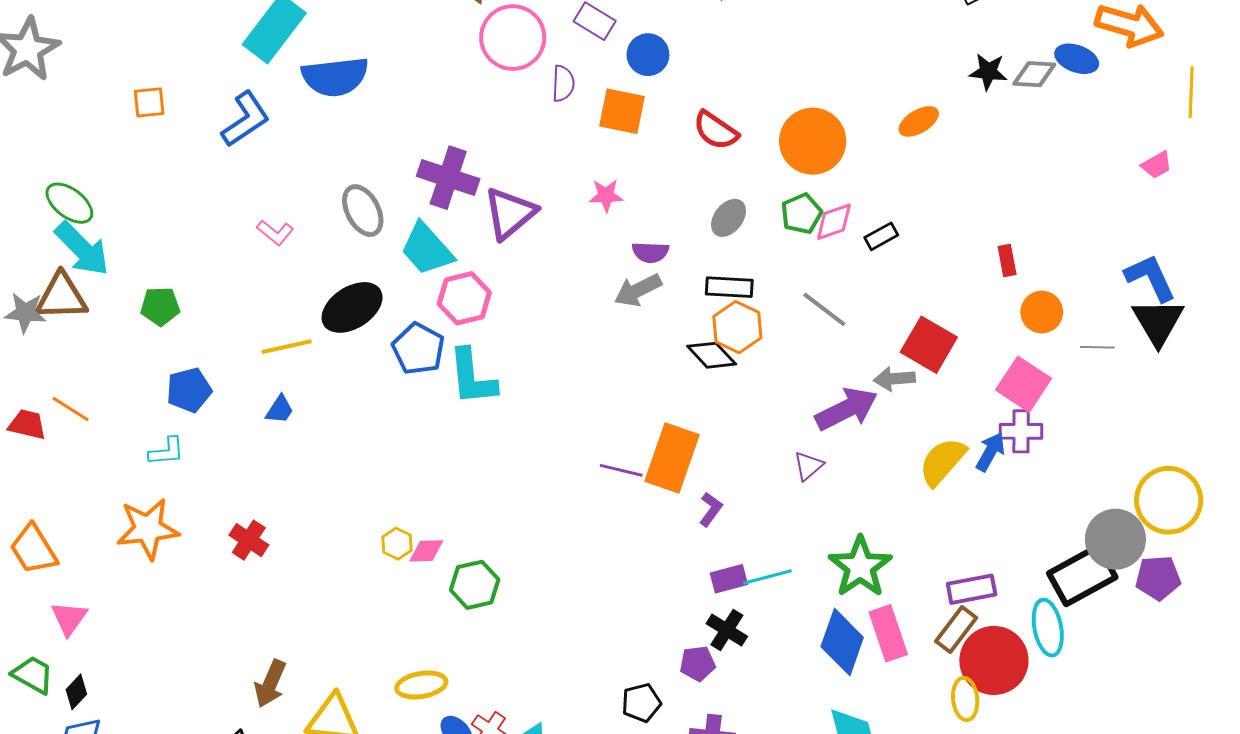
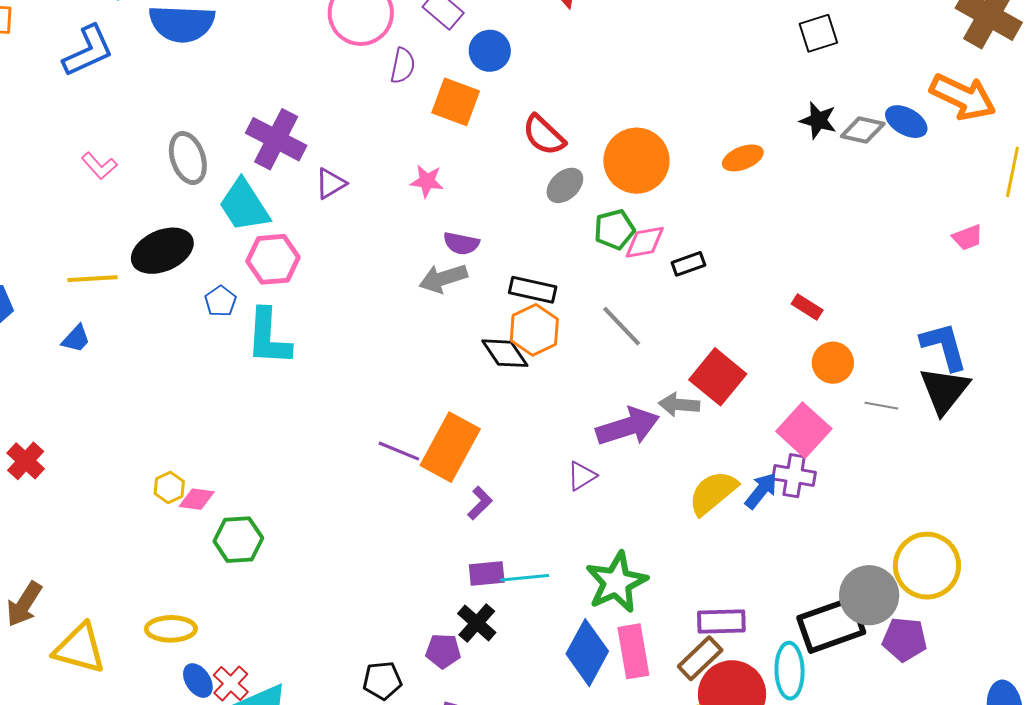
purple triangle: (510, 213) -> (331, 184), size x0.6
gray ellipse: (729, 218) -> (565, 185), moved
red rectangle: (1007, 260) -> (807, 307), turned -56
blue pentagon: (418, 349) -> (220, 301), size x0.6

